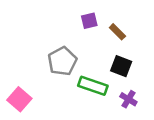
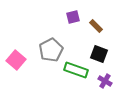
pink square: (19, 99) -> (16, 60), moved

